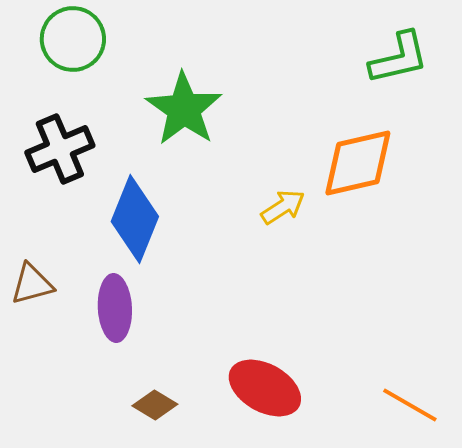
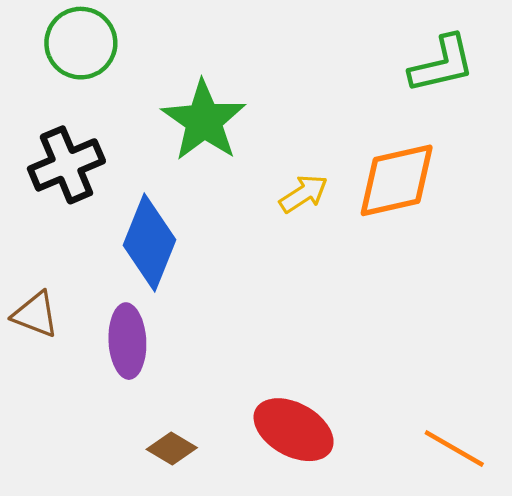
yellow arrow: (283, 207) -> (304, 194), moved
brown triangle: (32, 284) -> (35, 314), turned 36

